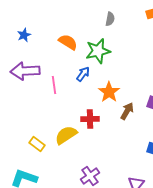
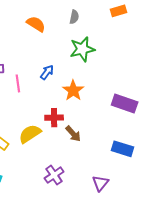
orange semicircle: (68, 42) -> (36, 24), moved
green star: (98, 51) -> (82, 49), moved
brown arrow: (127, 111) -> (73, 134), moved, turned 108

